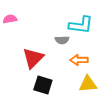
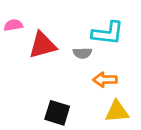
red triangle: (33, 58) -> (43, 45), moved, turned 30

